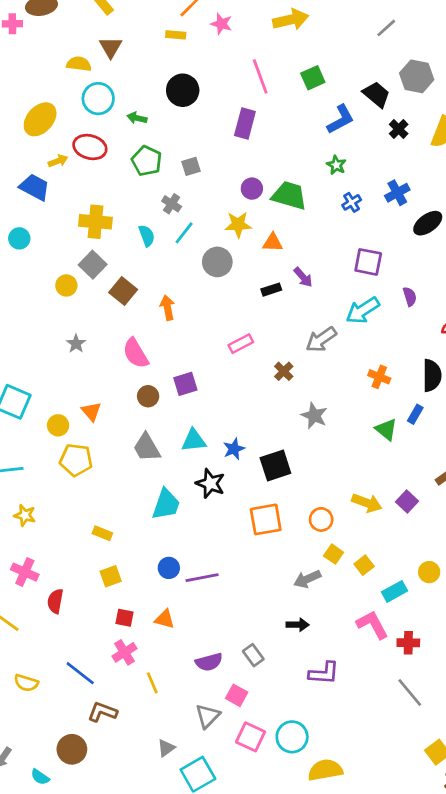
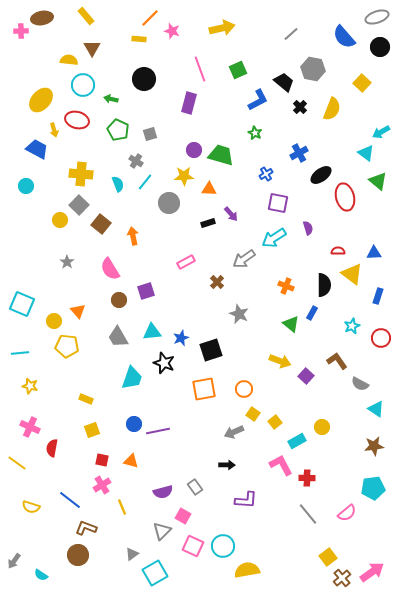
yellow arrow: (58, 161) -> (54, 130), turned 96
blue cross: (352, 202) -> (266, 174), moved
yellow arrow: (367, 503) -> (280, 361), moved
brown circle: (72, 749) -> (78, 555), moved

